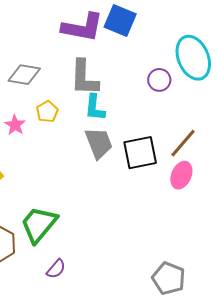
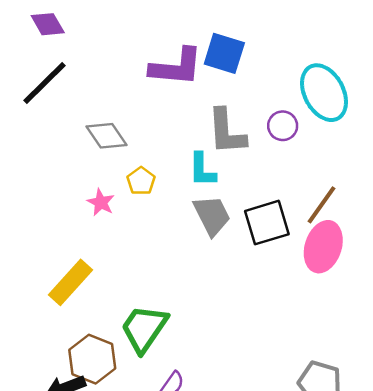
gray diamond: (24, 75) -> (107, 136), turned 52
gray L-shape: (84, 78) -> (227, 132), moved
pink ellipse: (181, 175) -> (323, 247), size x1.4

